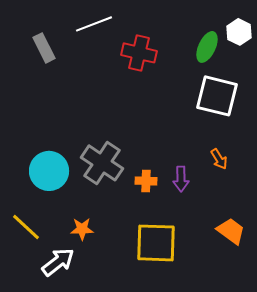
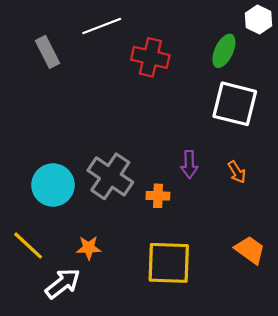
white hexagon: (239, 32) -> (259, 19), moved
purple arrow: (181, 179) -> (189, 164), moved

